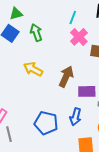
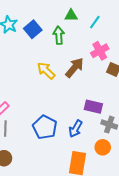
green triangle: (16, 14) -> (71, 15), moved
cyan line: (73, 18) -> (95, 22), moved
brown arrow: (66, 77) -> (74, 68), moved

